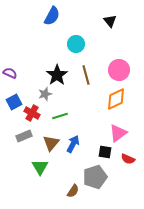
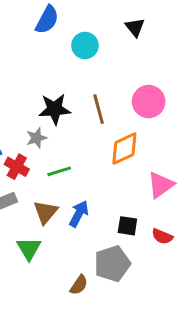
cyan circle: (76, 44) -> (85, 45), moved
black star: (57, 75) -> (55, 109), turned 30
orange diamond: (116, 99) -> (124, 149), moved
pink triangle: (118, 133) -> (161, 185), moved

